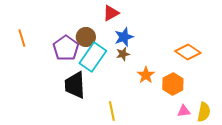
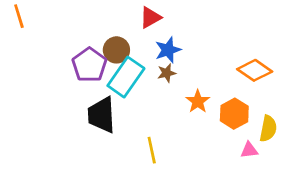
orange line: (22, 38) -> (19, 16), moved
yellow semicircle: (204, 112) -> (268, 129), moved

